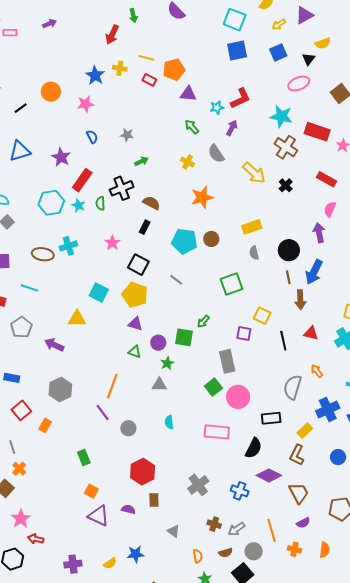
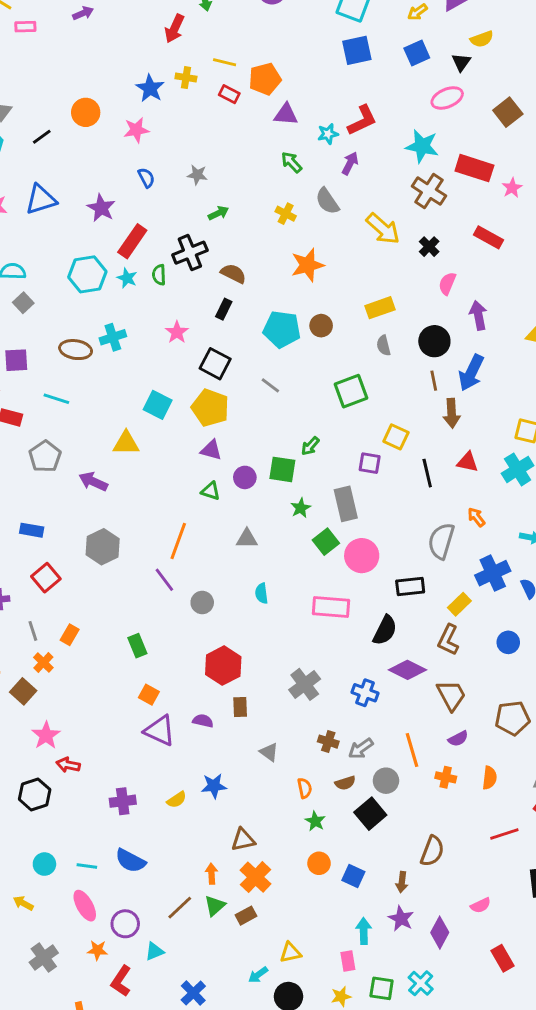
pink semicircle: (330, 209) -> (447, 283), moved
green star: (167, 363) -> (301, 508), moved
orange rectangle: (45, 425) -> (70, 635), moved

